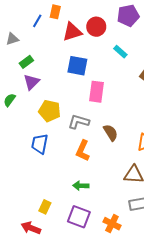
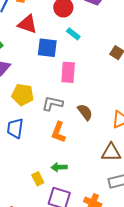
red triangle: (72, 32) -> (27, 24), moved, turned 40
cyan rectangle: (120, 52) -> (73, 34), moved
yellow rectangle: (45, 207) -> (38, 179), moved, turned -48

